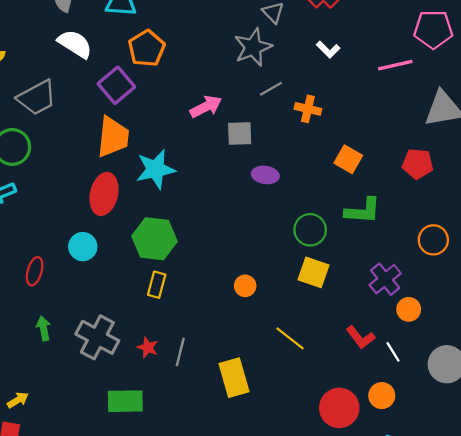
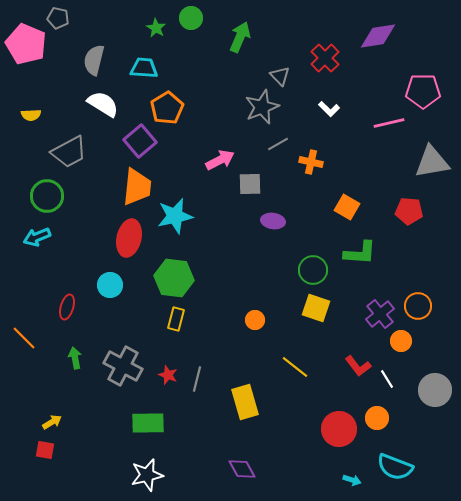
orange circle: (433, 240) -> (418, 306), moved

